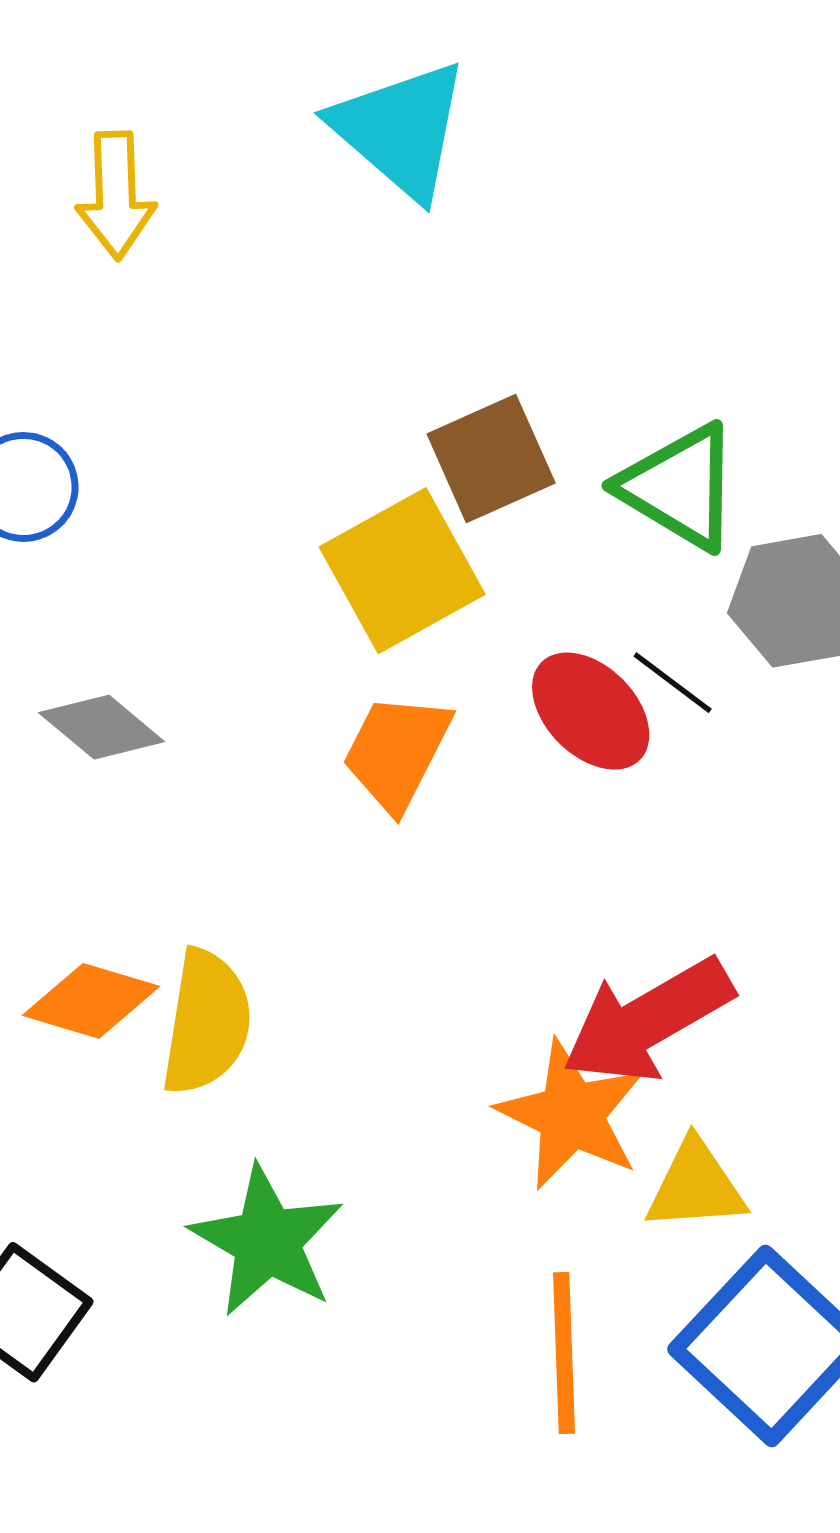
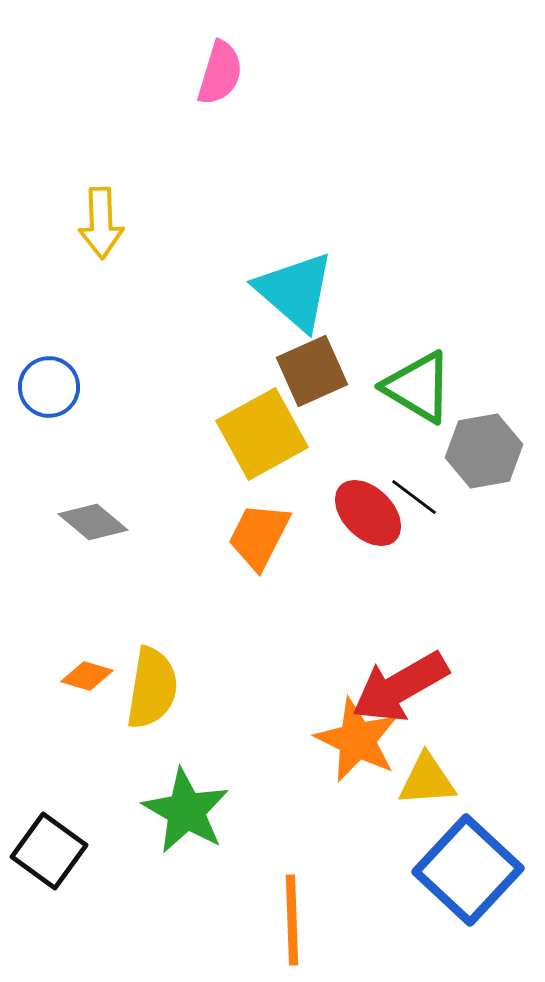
cyan triangle: (400, 129) -> (295, 291), moved
orange diamond: (91, 1001) -> (87, 676), size x0.7
orange line: (564, 1353) -> (292, 920), moved

